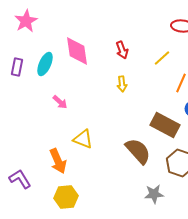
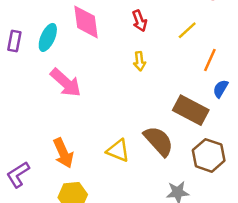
pink arrow: (60, 102) -> (66, 83), size x1.8
yellow triangle: (83, 139) -> (118, 151), moved
purple L-shape: (20, 179) -> (18, 174), turned -90

